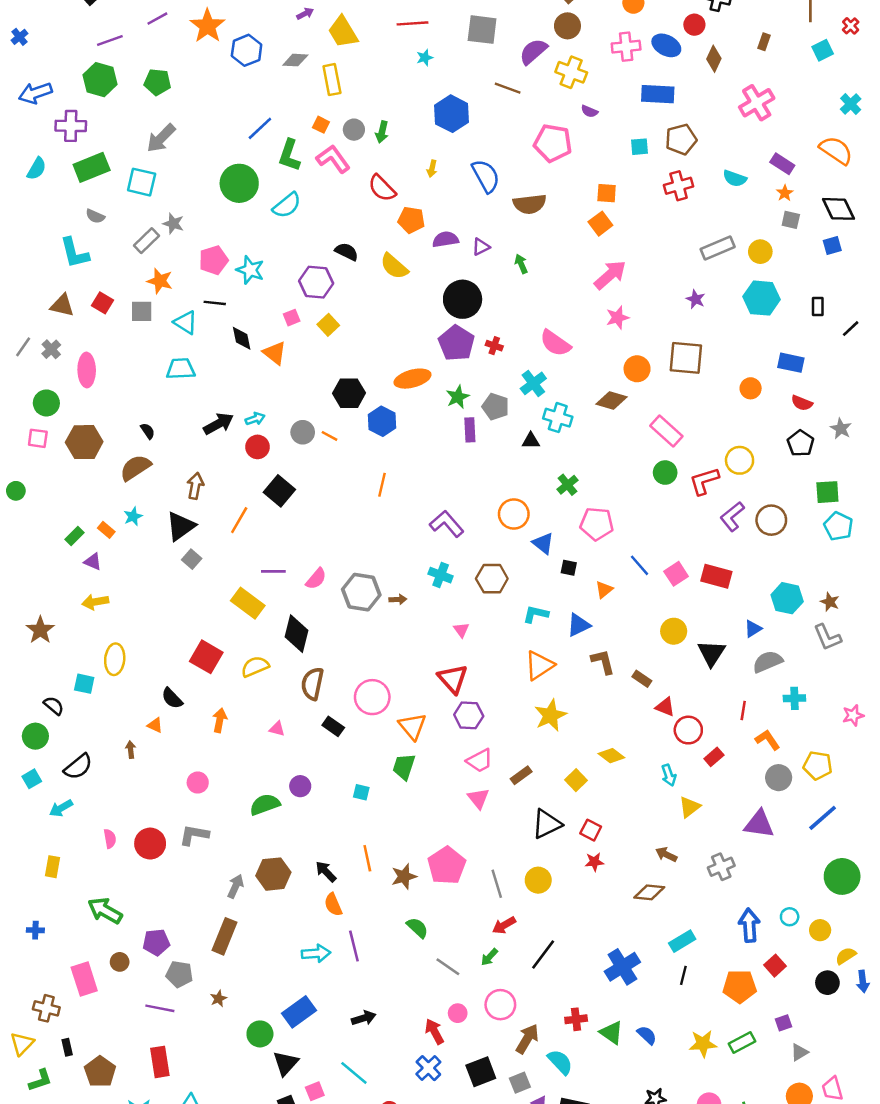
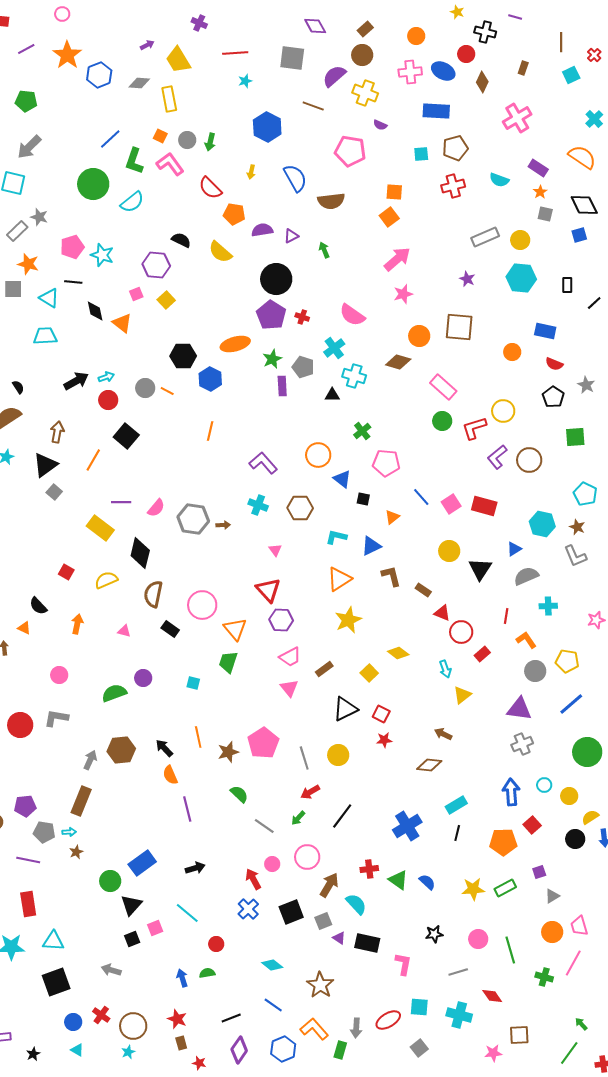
cyan pentagon: (838, 526) -> (585, 494), moved
red square: (206, 657) -> (66, 572), size x0.6
gray cross: (721, 867) -> (522, 744), moved
cyan arrow: (316, 953) -> (69, 832), moved, size x0.6

